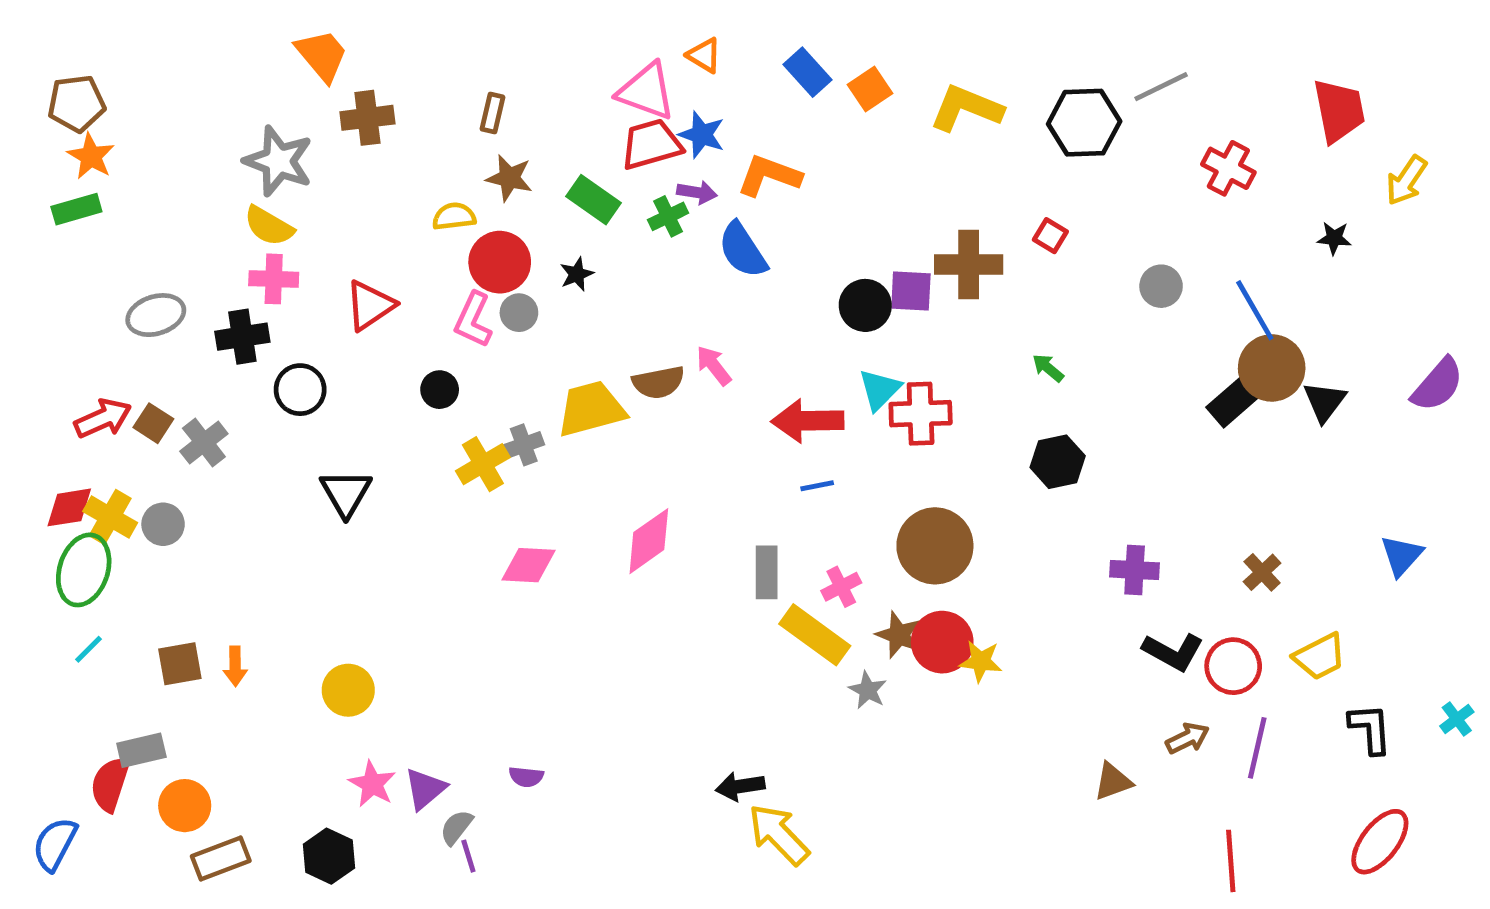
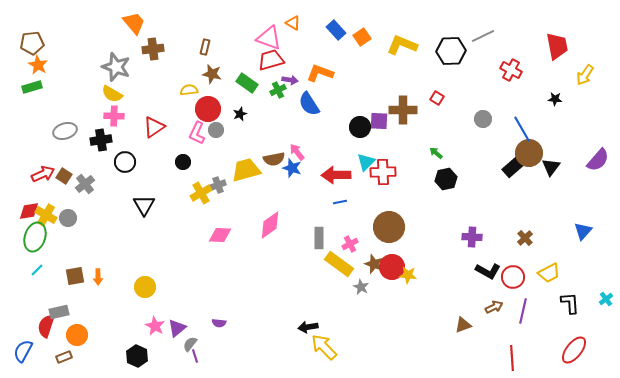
blue star: (702, 135) -> (292, 168), moved
black hexagon: (1058, 462) -> (446, 179), moved
brown rectangle: (221, 859) -> (64, 357), moved, size x0.7

